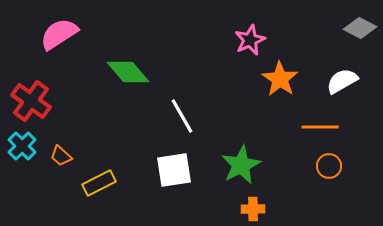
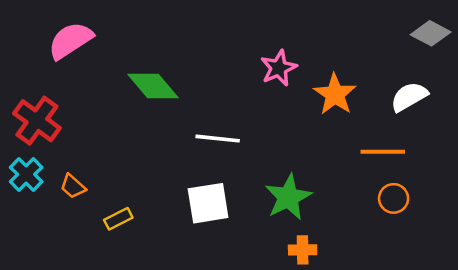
pink star: (250, 40) -> (279, 68), moved
white line: (182, 116) -> (218, 139), turned -54
yellow rectangle: (99, 183) -> (118, 219), size x0.7

